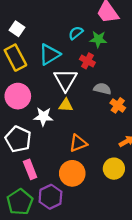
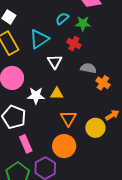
white triangle: (65, 80) -> (55, 62), size x0.7
yellow triangle: (66, 105) -> (57, 94), moved
orange triangle: (78, 143) -> (68, 118), turned -36
yellow circle: (114, 169) -> (95, 128), moved

